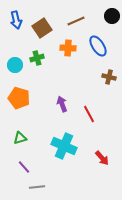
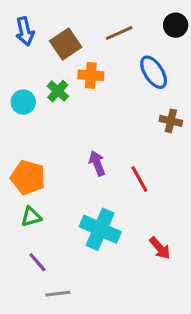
orange cross: (68, 48) -> (91, 75), moved
green cross: (37, 58) -> (58, 91), turned -32
orange pentagon: (19, 98) -> (28, 177), moved

